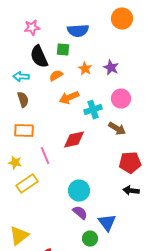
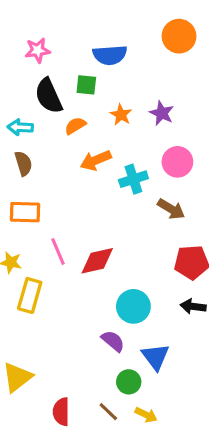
red diamond: (74, 140) -> (97, 261), moved
yellow rectangle: (27, 184) -> (30, 295), turned -40
cyan circle: (79, 191) -> (133, 306), moved

